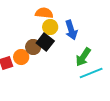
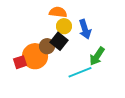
orange circle: (21, 57) -> (35, 56), size x1.6
cyan line: (91, 73) -> (80, 72), moved

